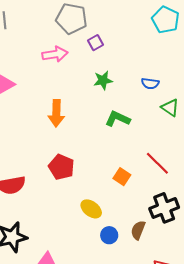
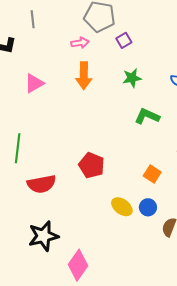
pink arrow: (55, 54) -> (80, 43), moved, size x0.7
orange arrow: (56, 113) -> (84, 76), moved
blue circle: (109, 235) -> (148, 207), moved

